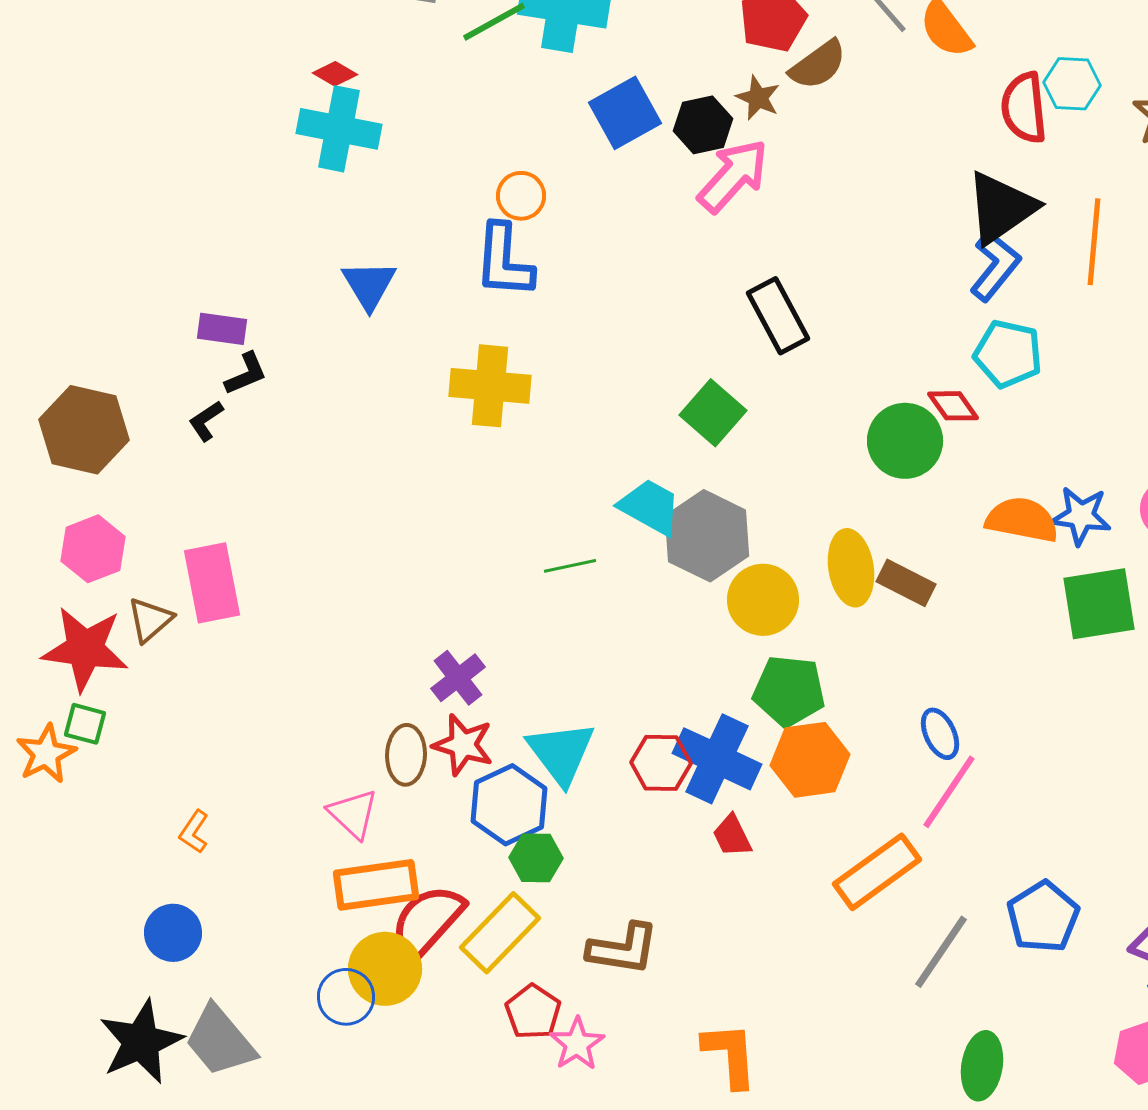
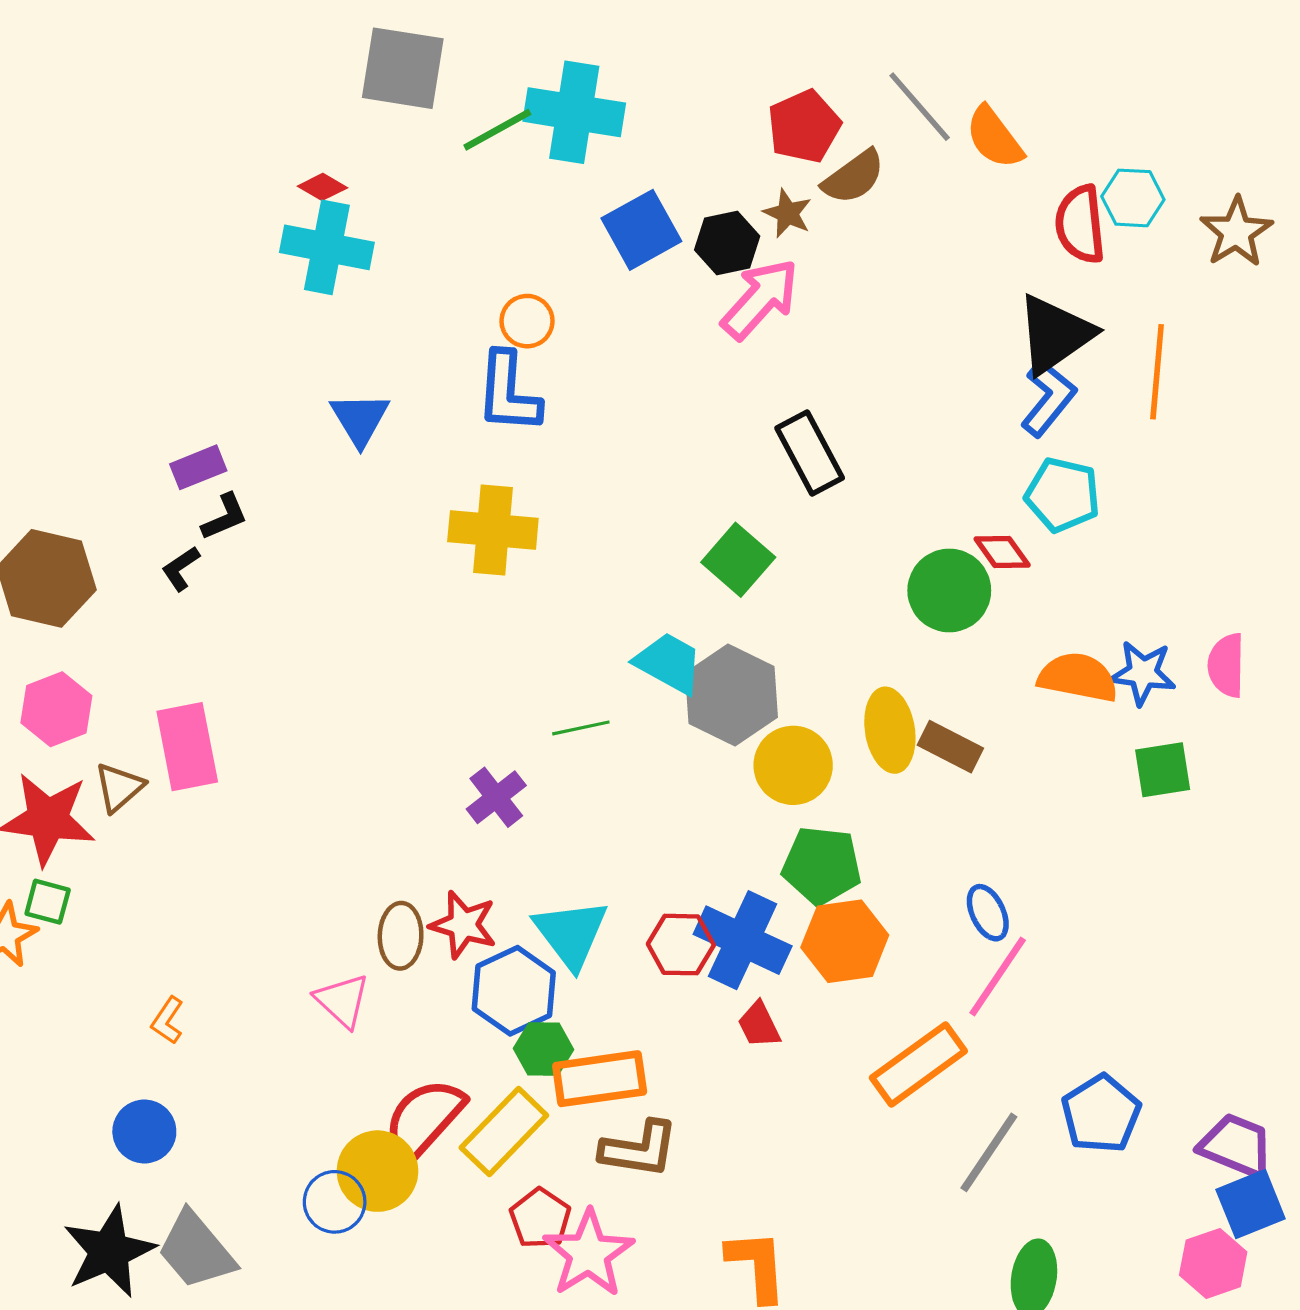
purple rectangle: (222, 329) -> (198, 467), turned -30
green square: (1099, 604) -> (1163, 770), size x0.7
purple cross: (458, 678) -> (496, 797), moved
orange rectangle: (376, 885) -> (600, 1079), moved
pink star: (577, 1044) -> (589, 1254), size x1.5

